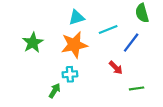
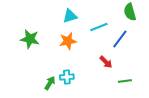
green star: (33, 43) -> (30, 39), turned -30
orange star: (74, 45) -> (68, 41), size x0.7
cyan cross: (70, 74) -> (67, 77), moved

